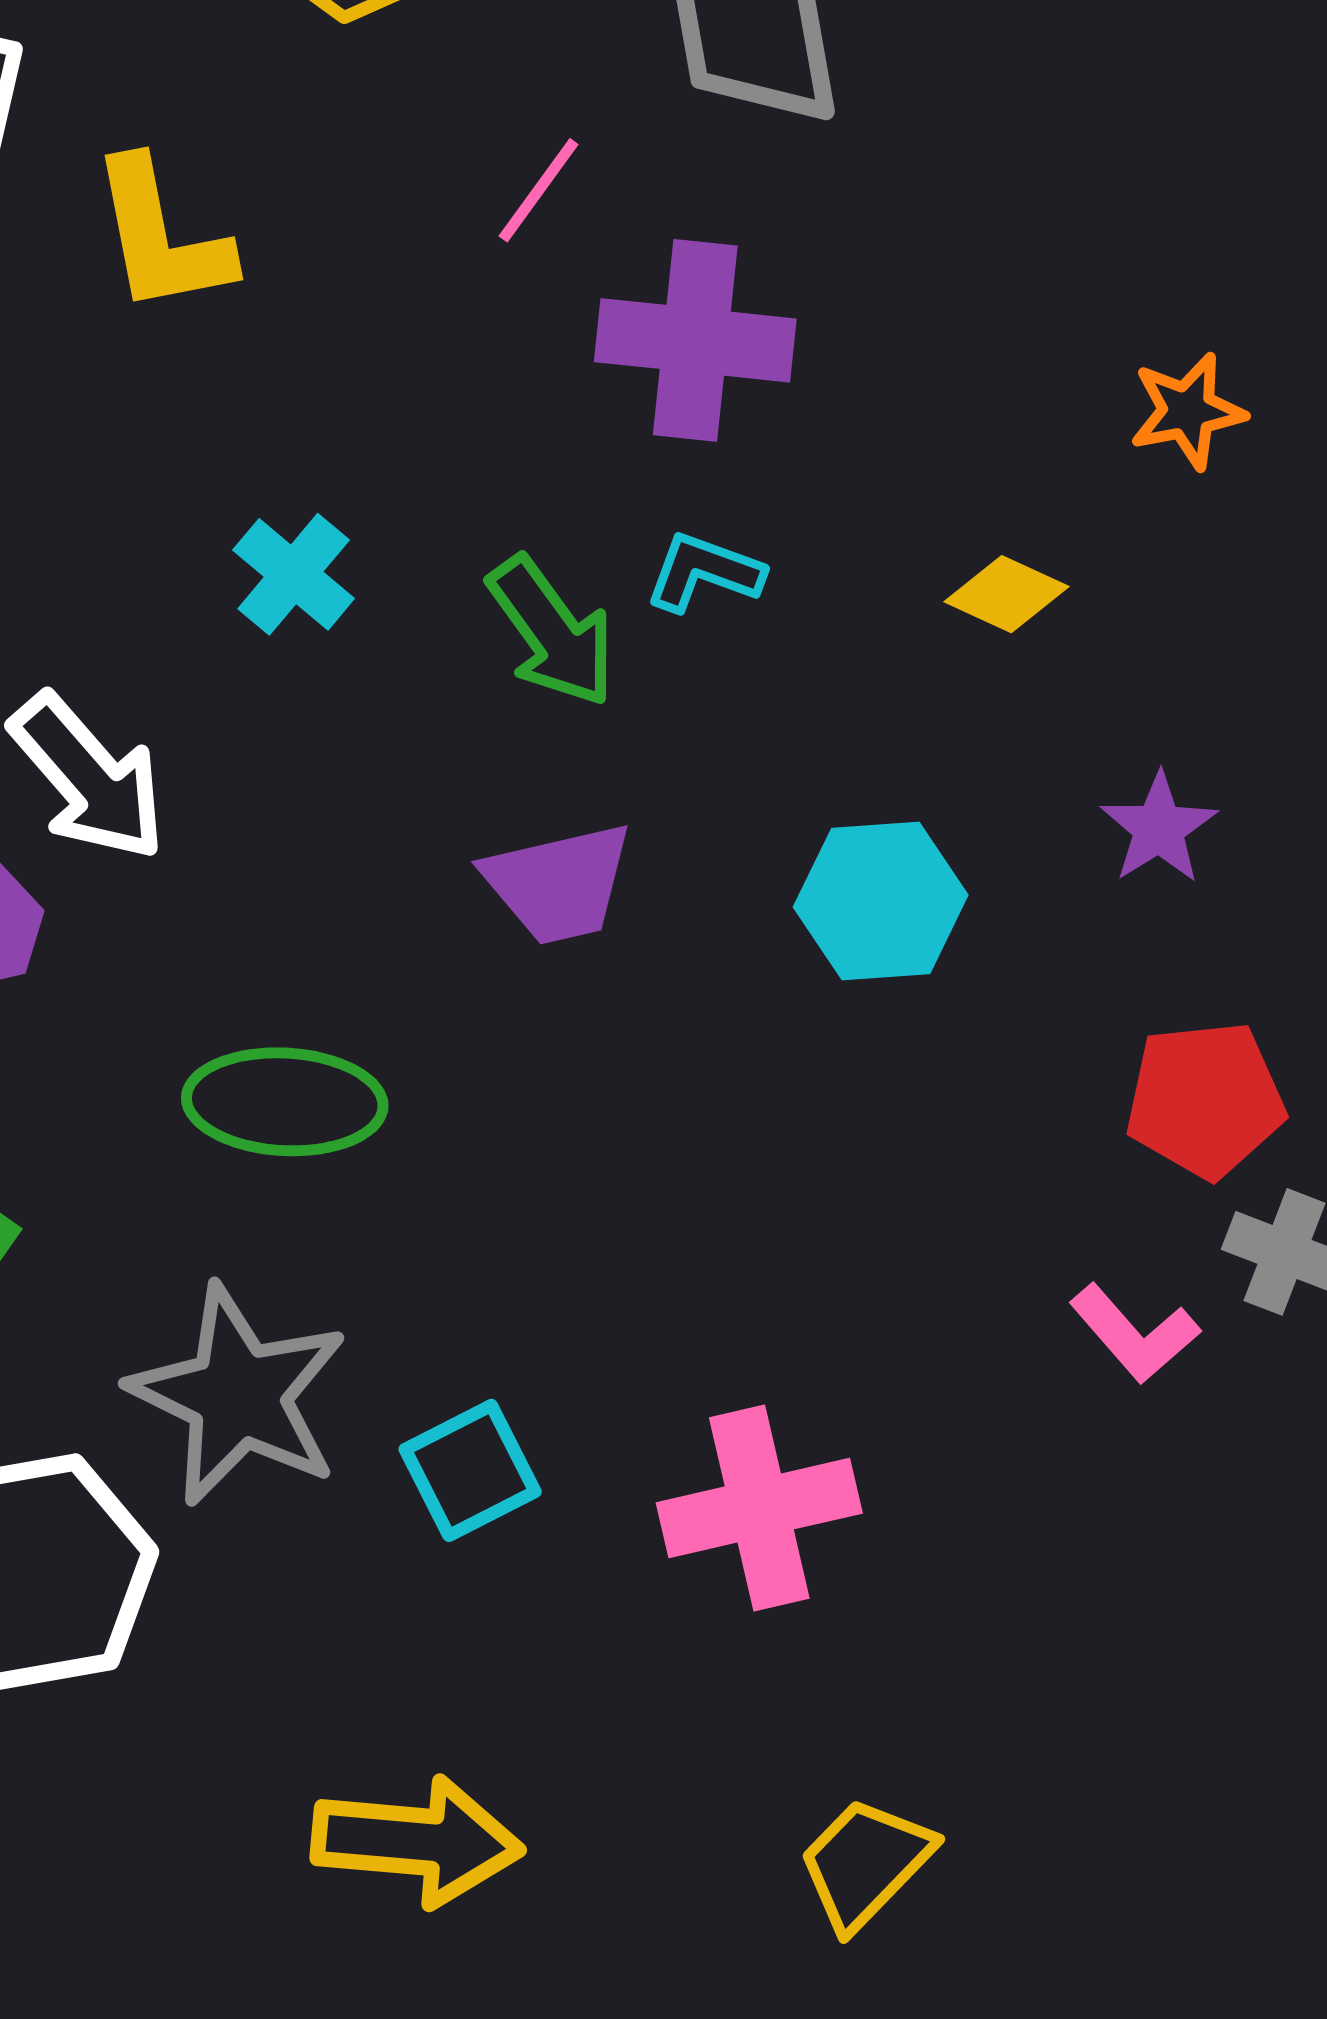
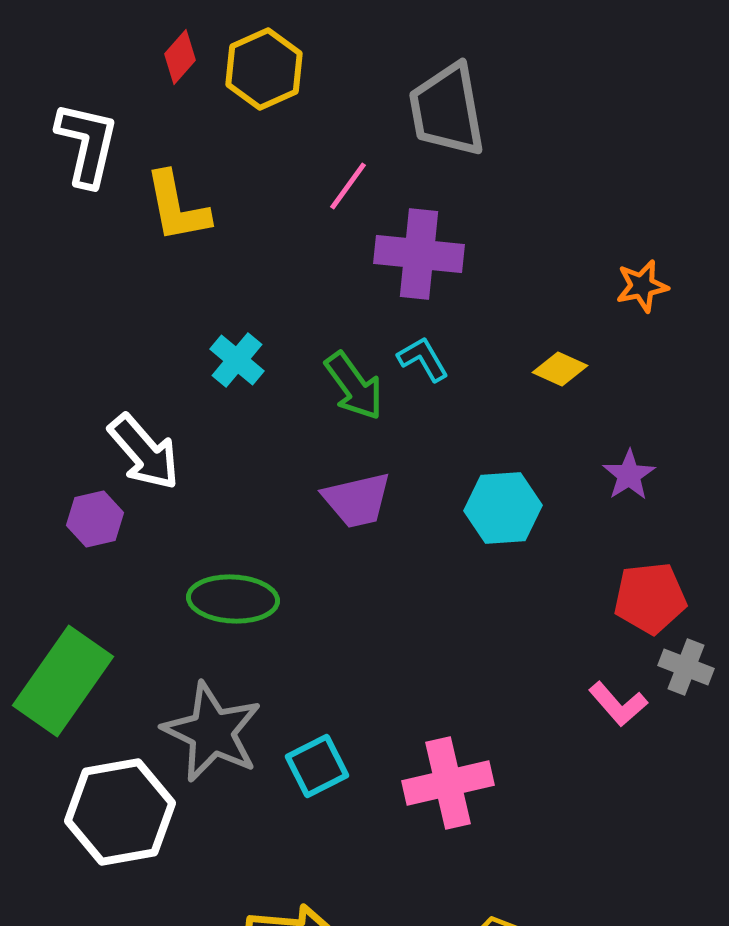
cyan L-shape: (704, 572) -> (423, 359), turned 40

